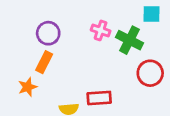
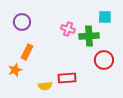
purple circle: (48, 33) -> (22, 22), moved
green cross: (129, 40) -> (89, 36), turned -30

